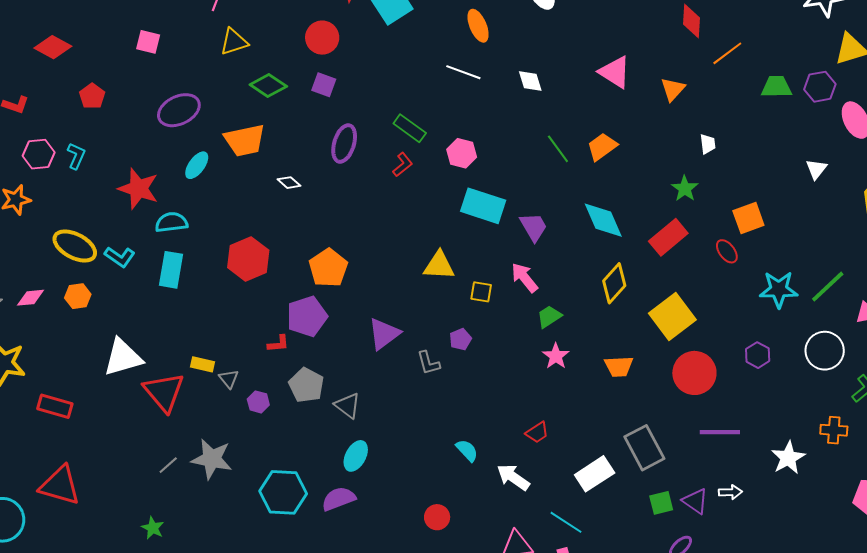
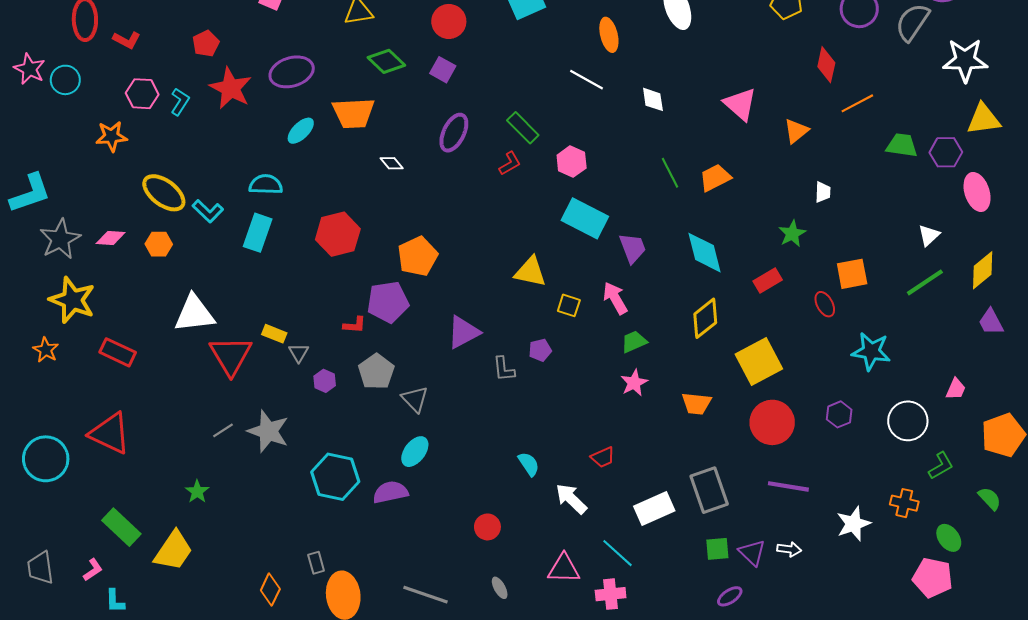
red star: (138, 189) -> (231, 88), moved
red rectangle: (668, 237) -> (768, 280), size x0.7
green line: (828, 287) -> (925, 282), moved

